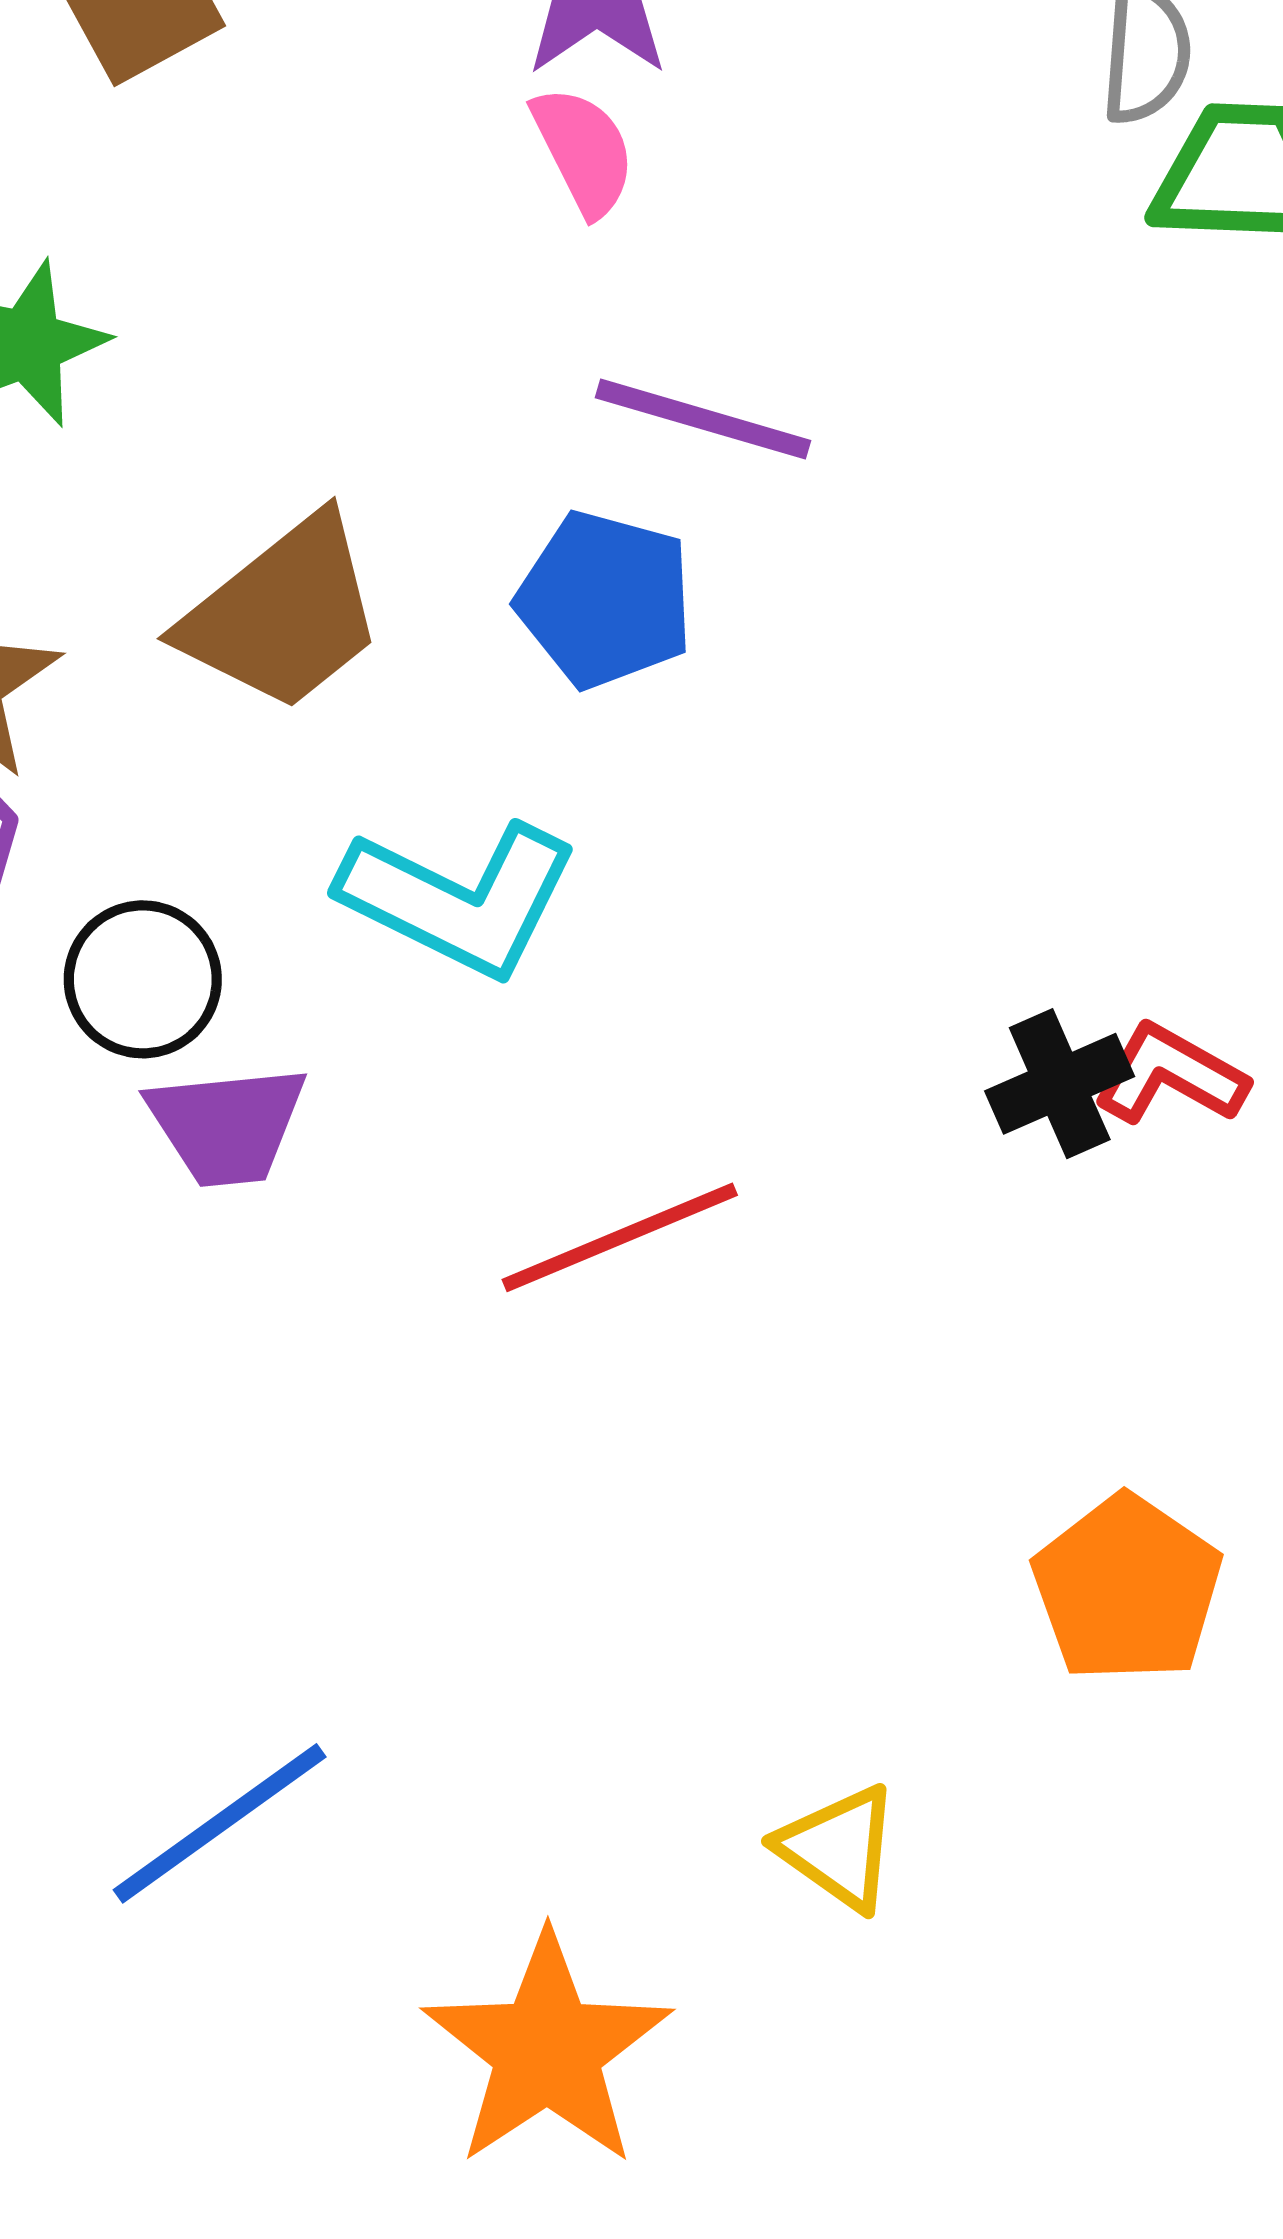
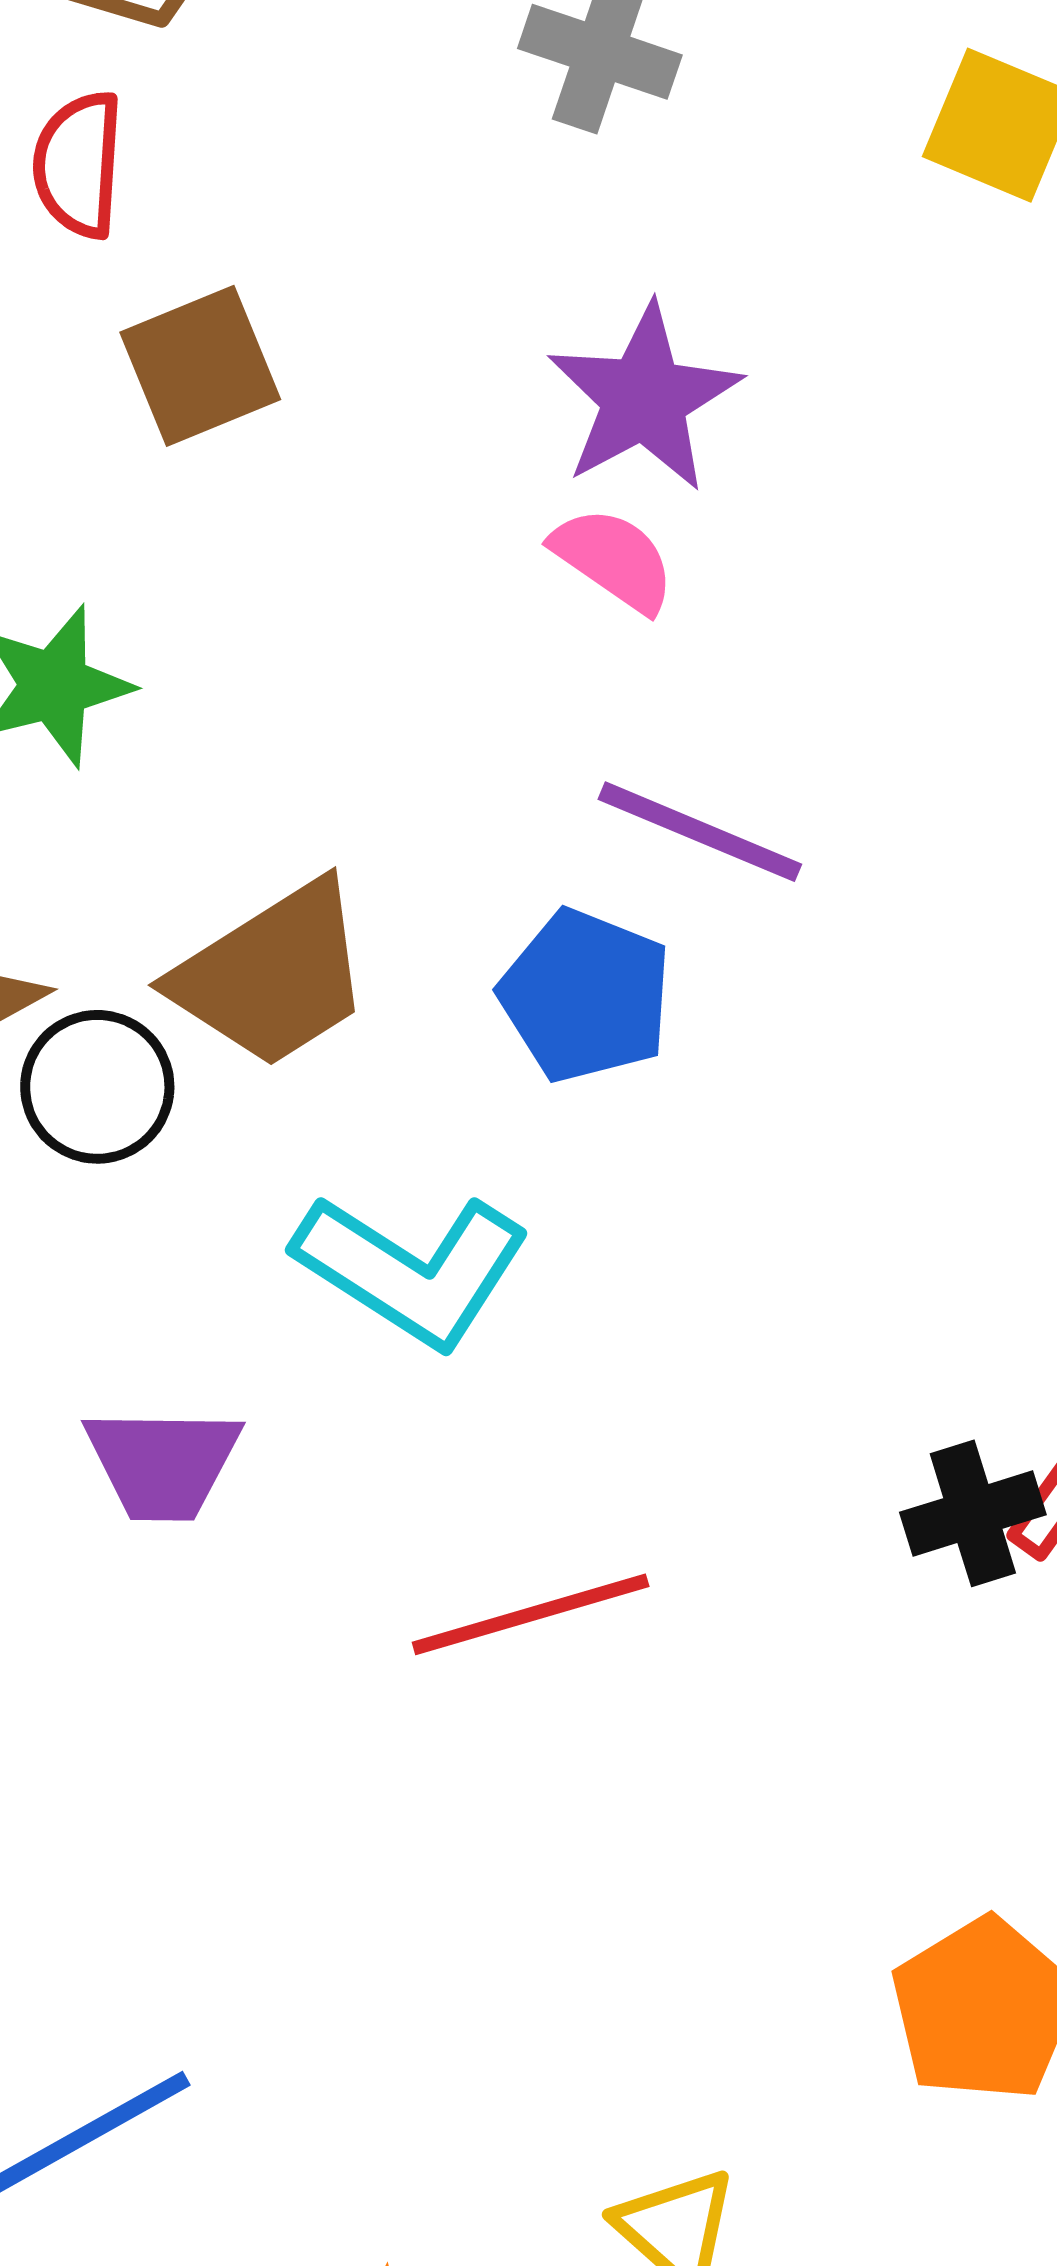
pink semicircle: (584, 151) -> (614, 559), turned -35
black circle: (143, 979) -> (97, 1087), moved

